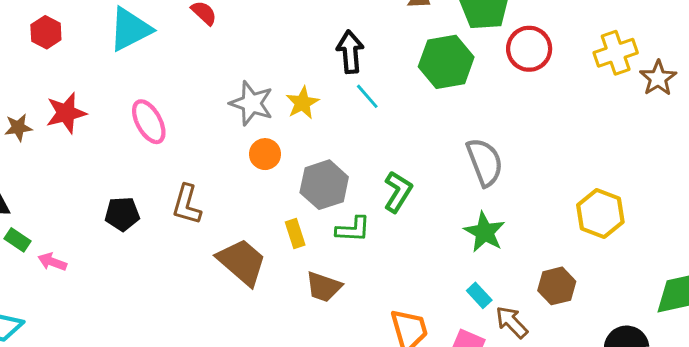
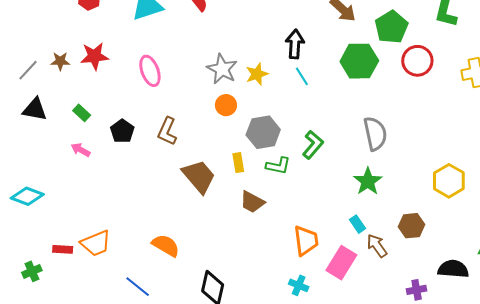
black pentagon: (122, 214) -> (122, 131), turned 30
green rectangle: (17, 240) -> (82, 113), moved
pink arrow: (52, 262) -> (81, 150), moved

